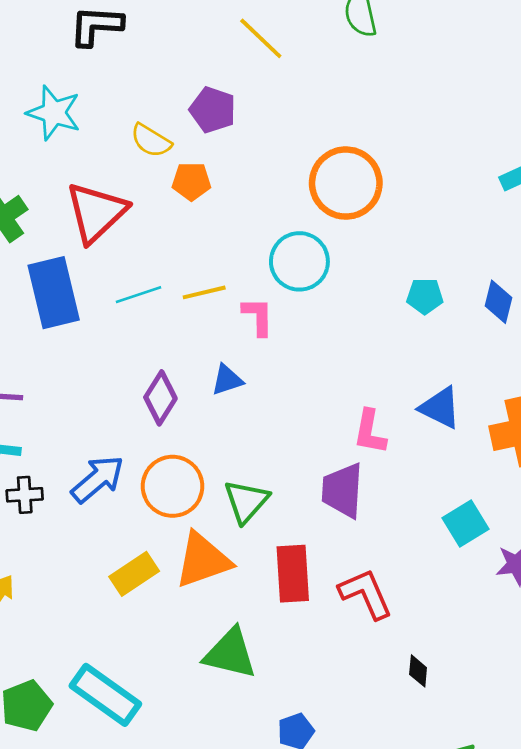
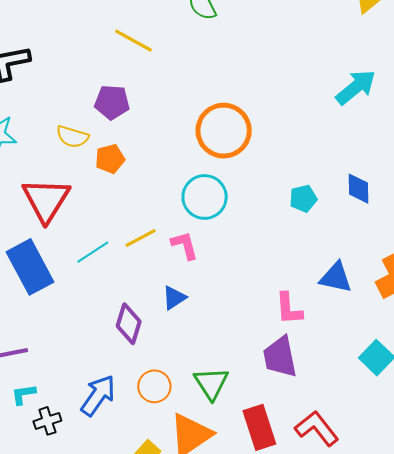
orange circle: (173, 486) -> (154, 386), size x0.7

